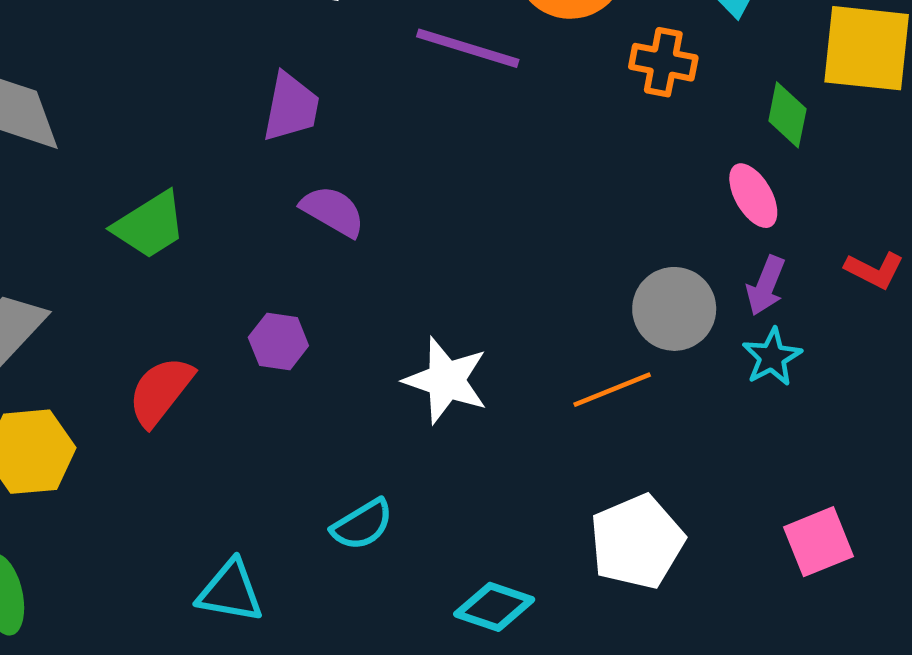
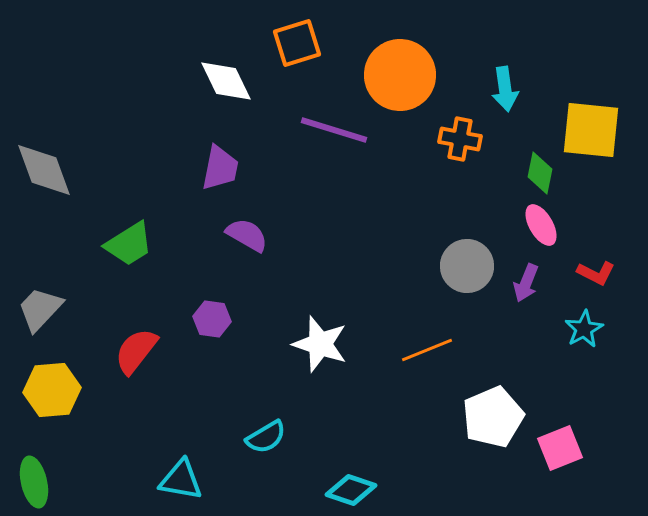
pink ellipse: (753, 196) -> (541, 225), moved
gray circle: (674, 309) -> (467, 266), moved
cyan star: (772, 357) -> (584, 329), moved
white pentagon: (637, 542) -> (493, 417), moved

